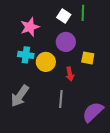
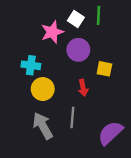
pink star: (30, 27) -> (52, 32), moved
yellow circle: (46, 62) -> (43, 89), moved
gray arrow: (20, 96) -> (43, 126), moved, turned 115

